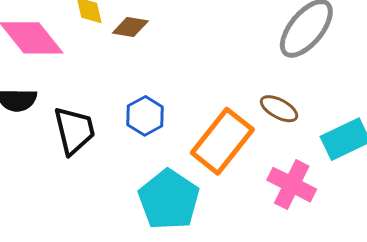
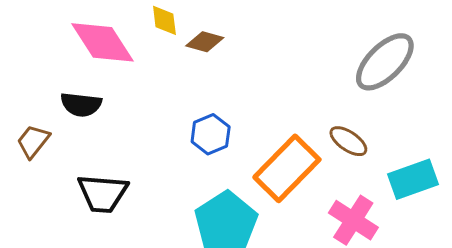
black trapezoid: (74, 130) -> (103, 193), moved, turned 102

